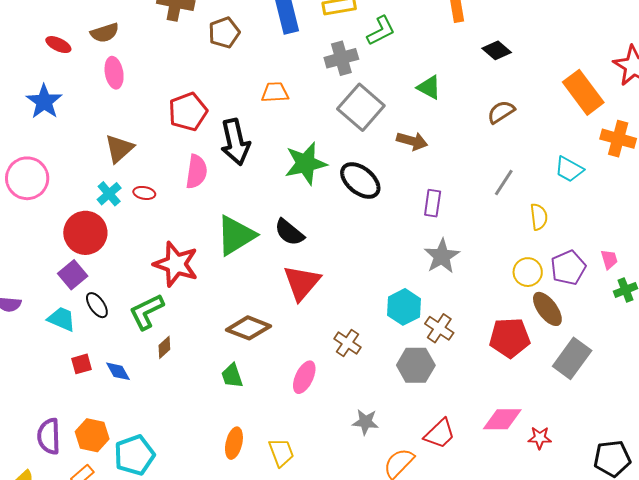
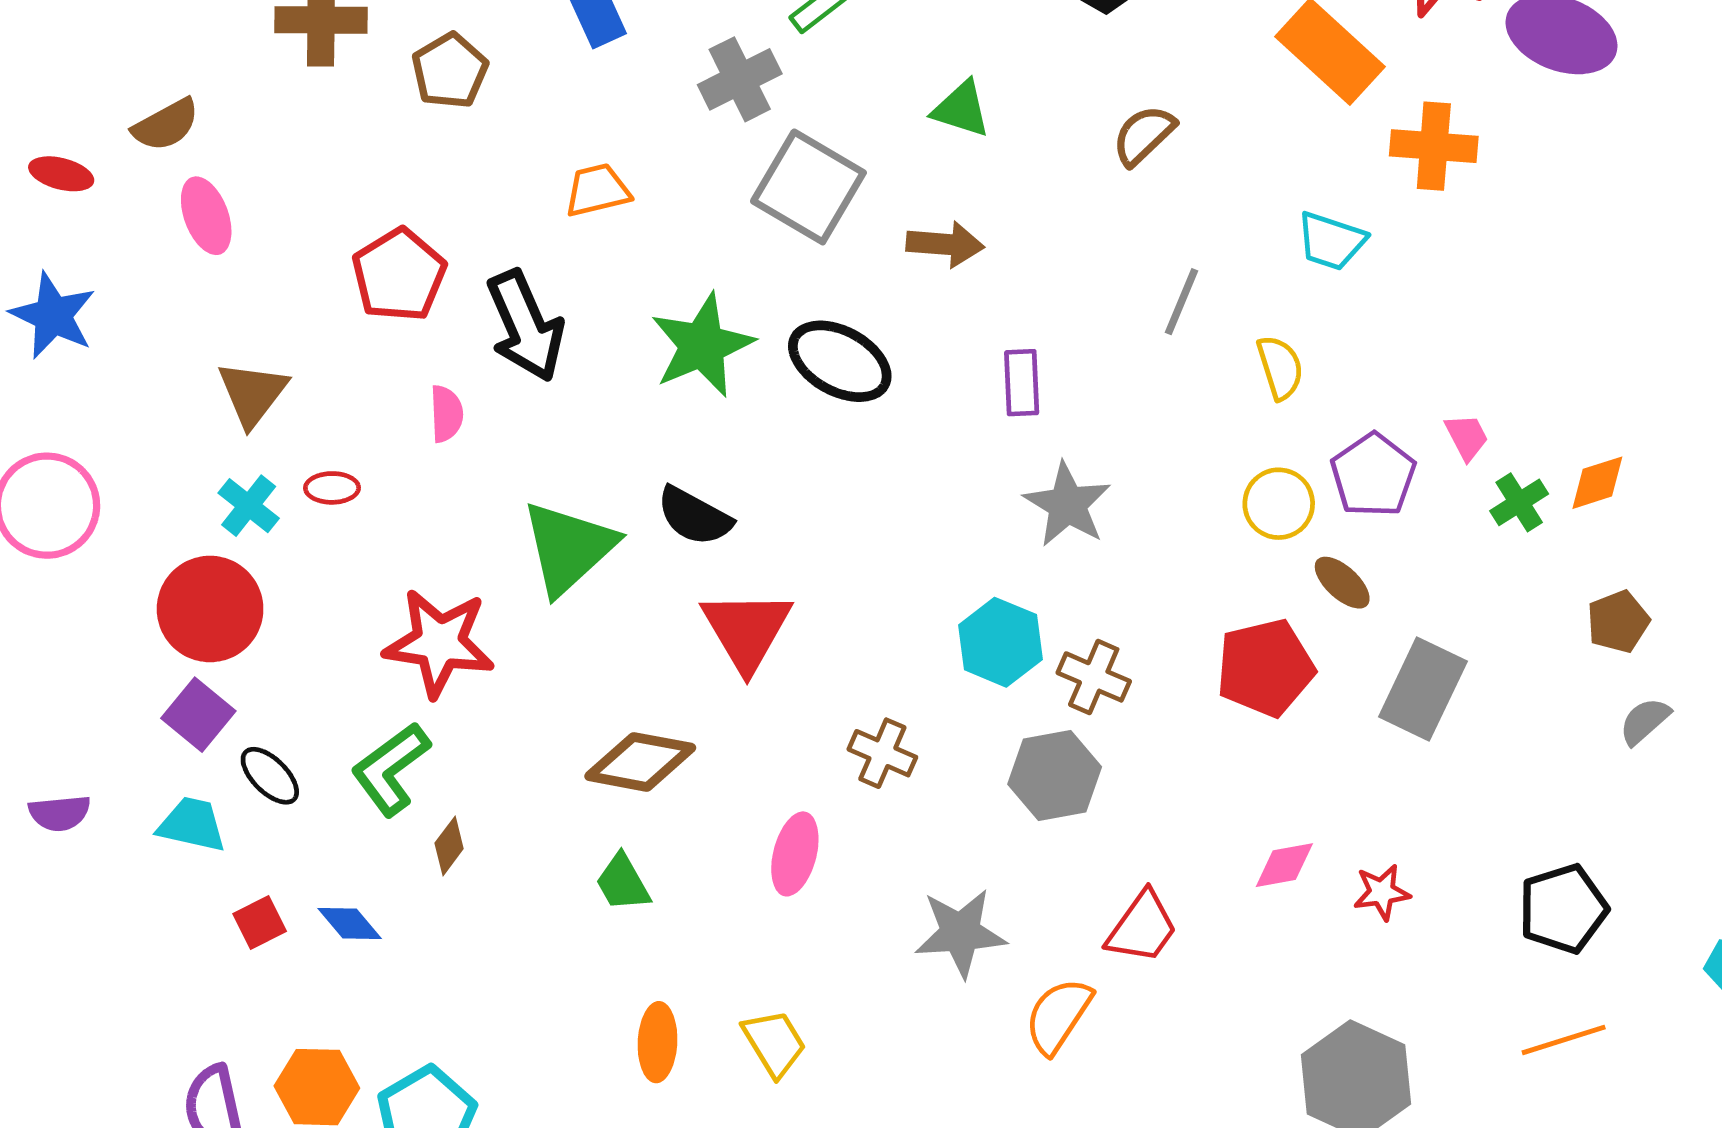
pink semicircle: (196, 172) -> (446, 414), size x0.7
brown ellipse: (547, 309) -> (1342, 583), size x0.7
pink diamond: (502, 419) -> (1284, 865), size x0.7
gray star: (365, 422) -> (960, 933), size x1.4

